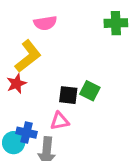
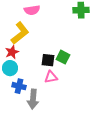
pink triangle: (60, 121) -> (51, 77), moved
cyan circle: (14, 143) -> (10, 68), moved

